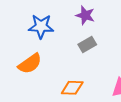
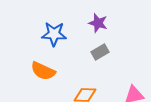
orange semicircle: (30, 64) -> (43, 71), turned 60

